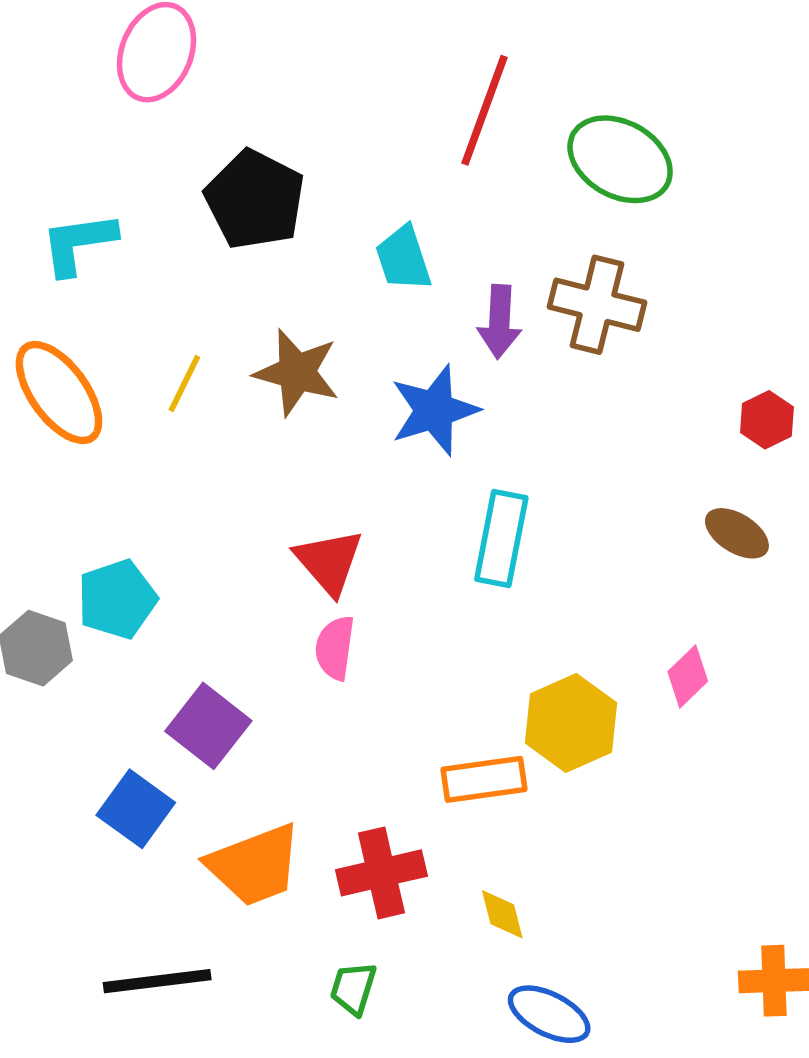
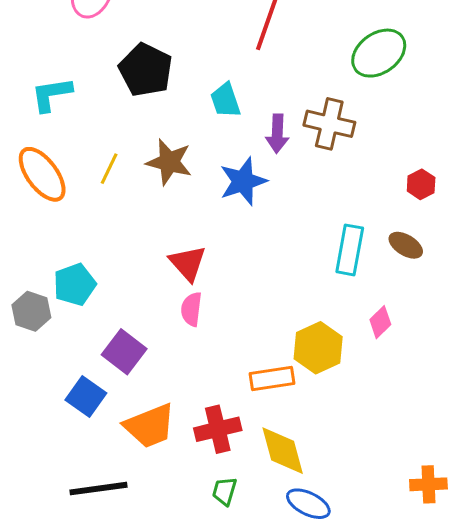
green ellipse: (620, 159) -> (379, 53), moved, turned -64
cyan rectangle: (501, 539) -> (350, 250), moved
yellow diamond: (502, 914) -> (283, 451), size x1.8
green trapezoid: (353, 988) -> (224, 491), moved

